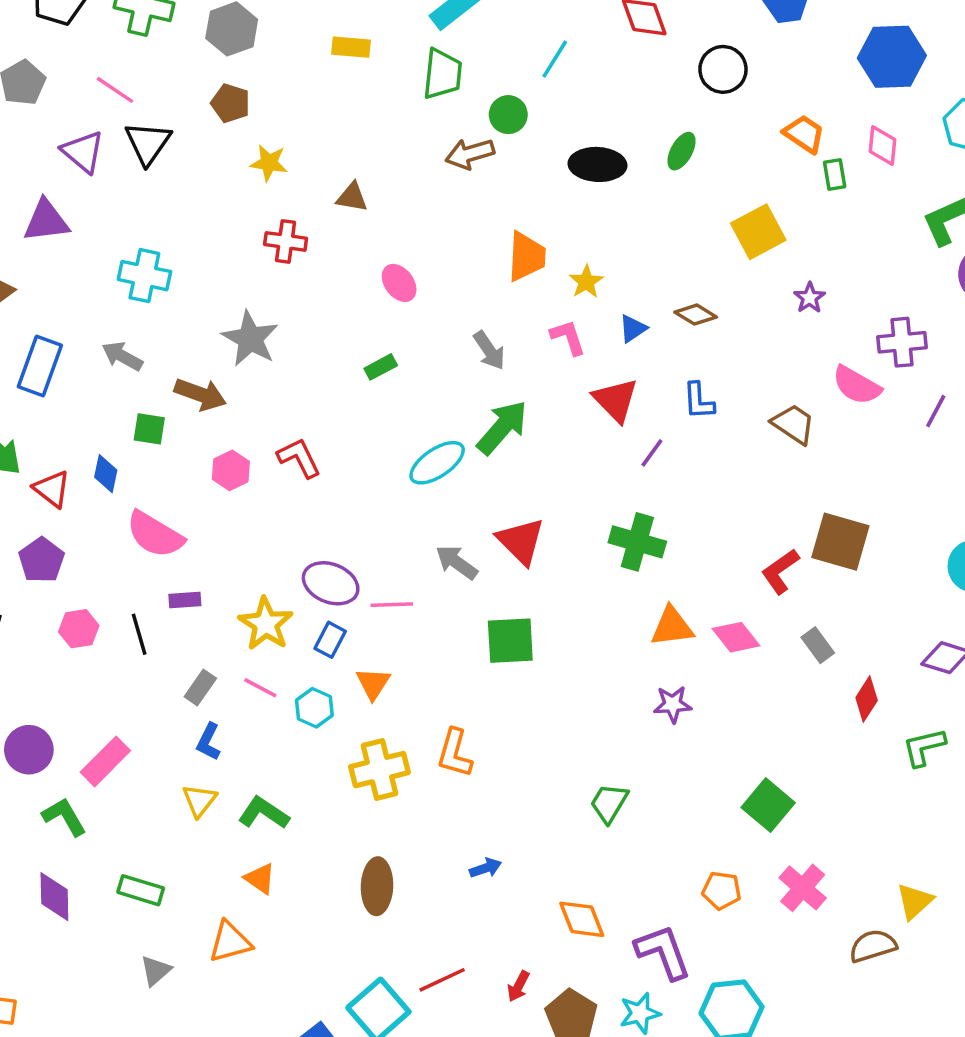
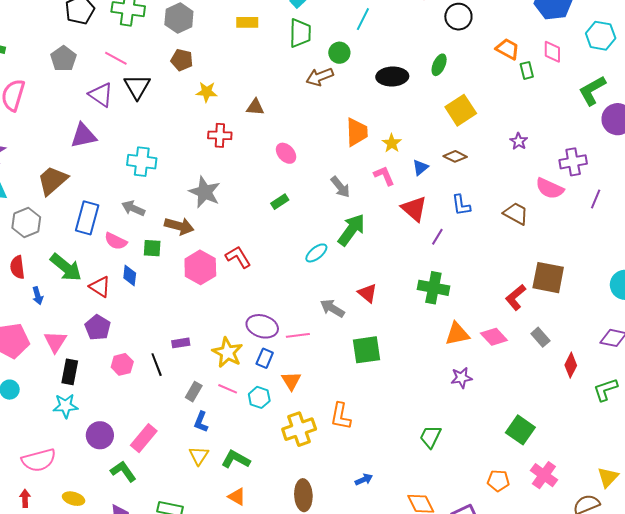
yellow square: (758, 232) -> (461, 110), moved
cyan ellipse: (437, 463) -> (316, 253), size x0.7
pink hexagon: (231, 470) -> (200, 267), size x1.5
pink semicircle: (155, 535) -> (116, 241), moved, size x0.7
red triangle: (521, 541) -> (368, 293), size x0.7

